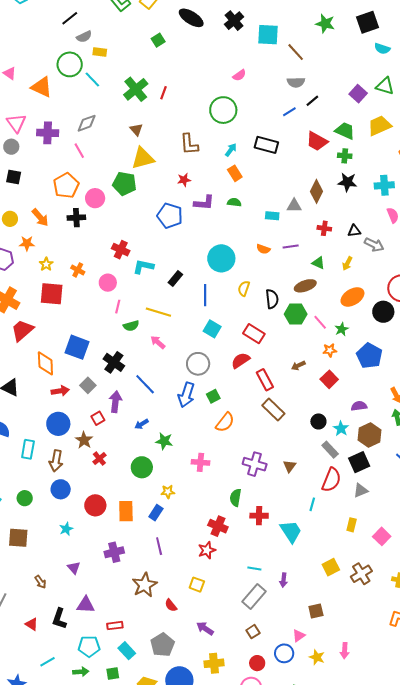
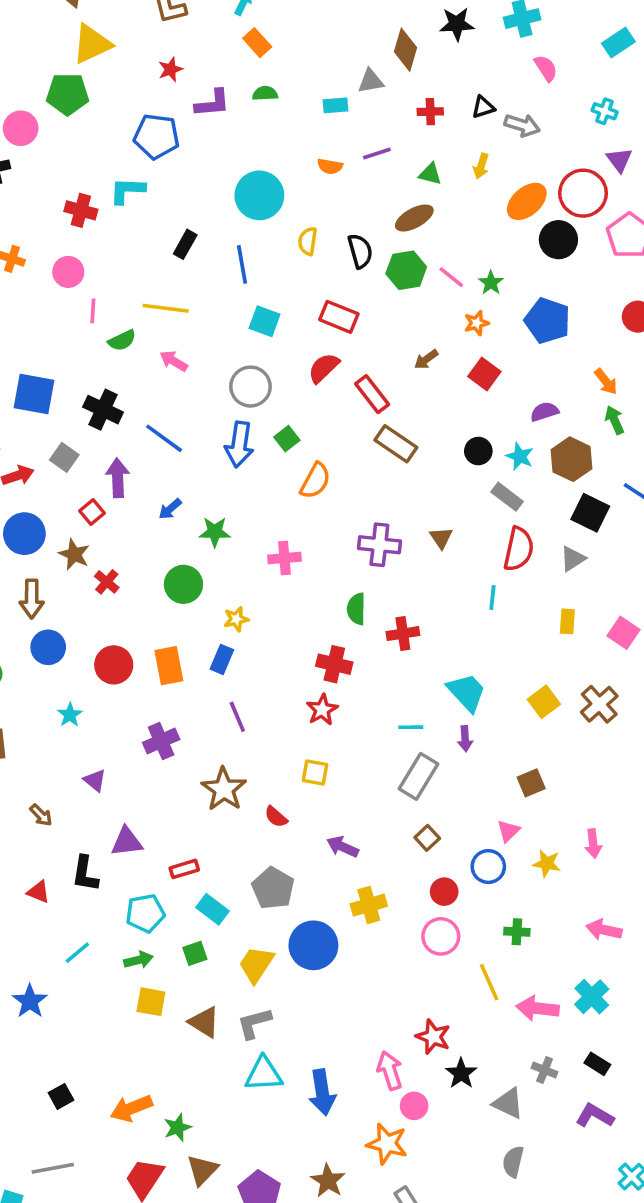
cyan L-shape: (143, 267) -> (127, 190), moved
orange ellipse: (352, 297) -> (527, 201), moved
black square: (359, 462) -> (590, 513), moved, turned -30
cyan trapezoid: (291, 532) -> (467, 692), moved

